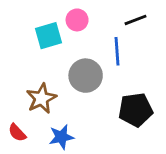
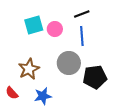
pink circle: (77, 20) -> (55, 29), moved
black line: (136, 20) -> (82, 14), moved
gray circle: (86, 76) -> (69, 63), moved

